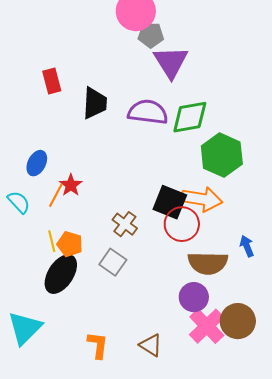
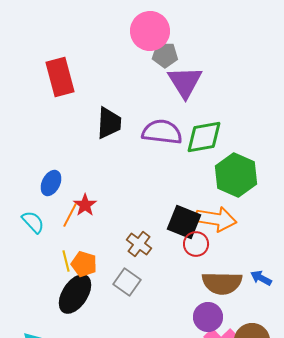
red rectangle: (52, 81) -> (60, 77), moved, size x1.5
red circle: (182, 224) -> (196, 244), size x0.7
blue arrow: (247, 246) -> (261, 278), moved, turned -40

